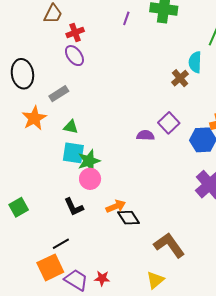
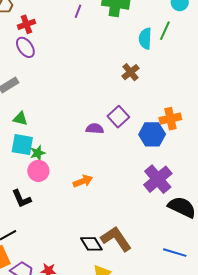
cyan semicircle: (195, 62) -> (145, 39), moved
green star: (89, 161) -> (38, 153), size x0.7
orange arrow: (116, 206) -> (83, 181), moved
black diamond: (128, 218) -> (91, 244), moved

